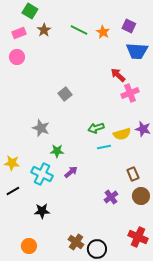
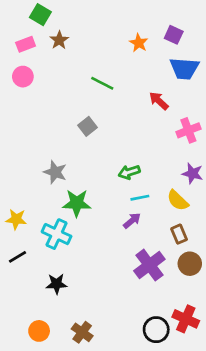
green line: (79, 30) -> (102, 83), moved
pink cross: (130, 93) -> (188, 130), moved
yellow semicircle: (122, 134) -> (178, 200), moved, turned 60
green star: (57, 151) -> (77, 203), size x1.5
purple arrow: (71, 172) -> (132, 221), moved
purple cross: (111, 197) -> (149, 265), size x1.6
brown cross: (76, 242) -> (82, 332), moved
black circle: (97, 249) -> (156, 330), moved

